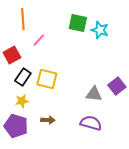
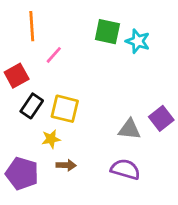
yellow star: (22, 101) -> (51, 139), moved

